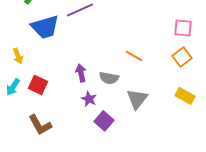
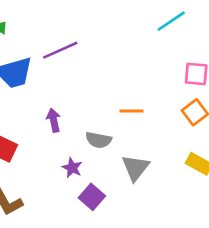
orange line: (134, 56) -> (132, 111), turned -30
purple arrow: (81, 73) -> (54, 120), moved

